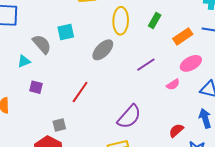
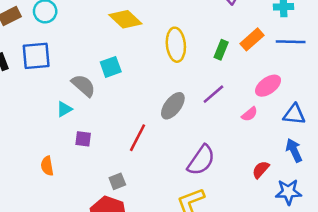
green rectangle: (155, 21) -> (221, 50), moved
orange rectangle: (183, 36) -> (252, 39), moved
gray ellipse: (103, 50) -> (173, 106), moved

